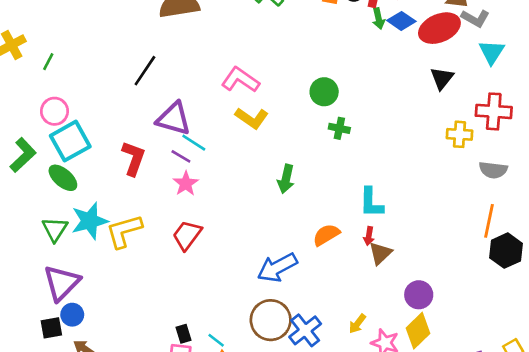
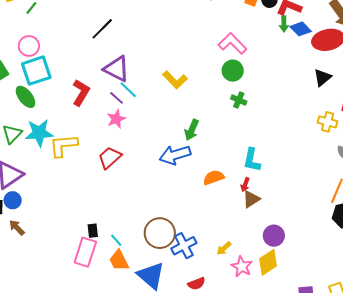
pink L-shape: (240, 80) -> (232, 43), moved
blue arrow: (277, 268) -> (175, 155), moved

